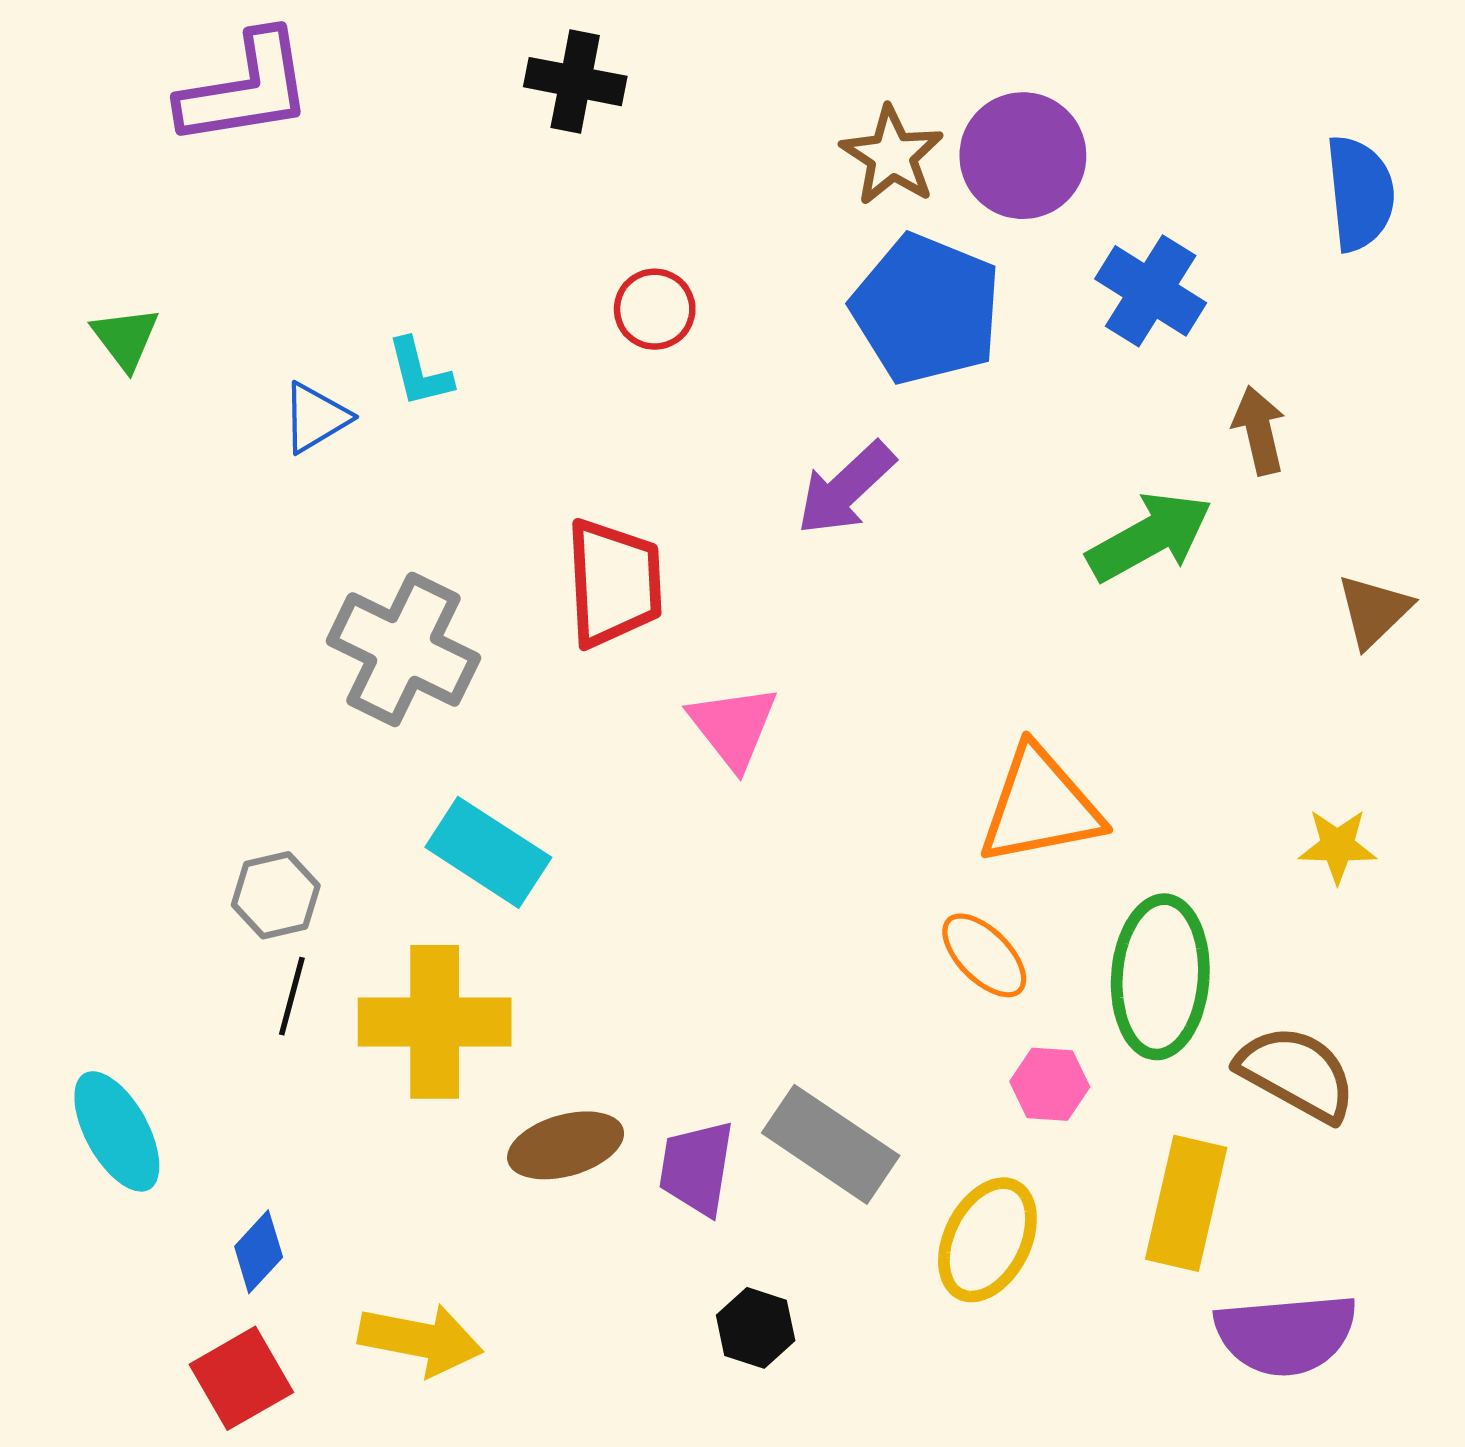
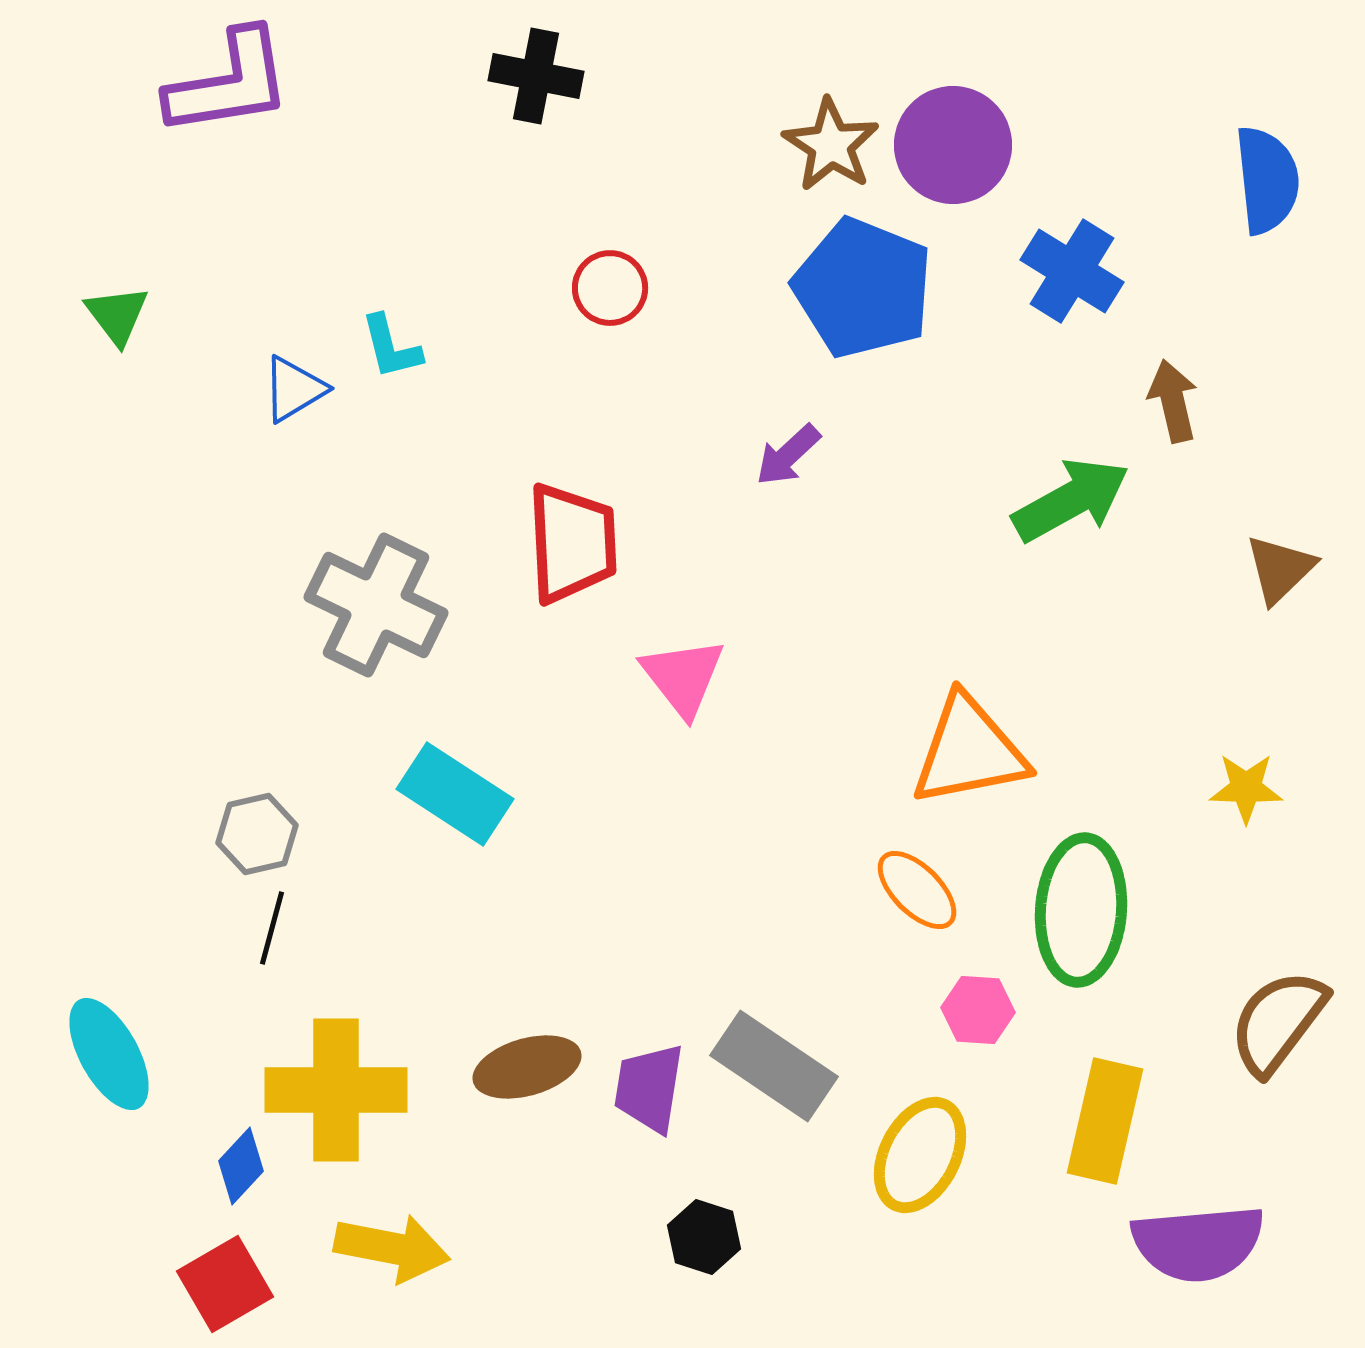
purple arrow: (846, 488) -> (788, 455), size x0.7
yellow cross: (435, 1022) -> (336, 1090), moved
brown semicircle: (1297, 1073) -> (1278, 1022), moved, turned -82

